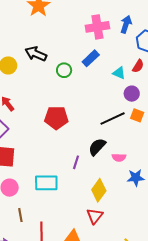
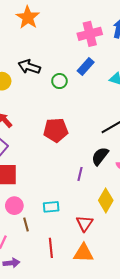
cyan rectangle: (46, 183) -> (51, 207), moved, size x0.7
brown line: (20, 215) -> (26, 224), moved
red triangle: (95, 216) -> (84, 223), moved

